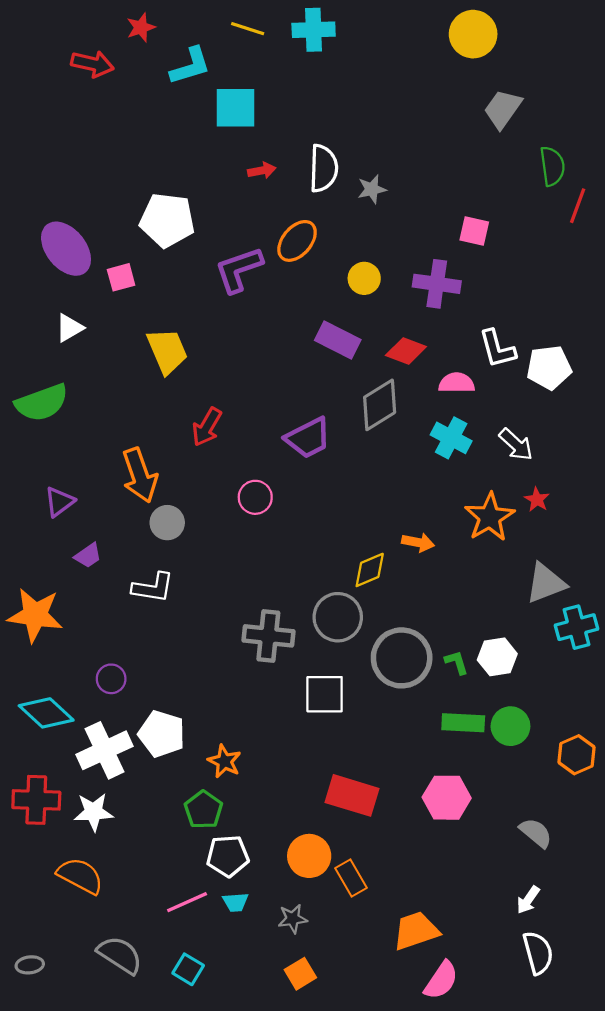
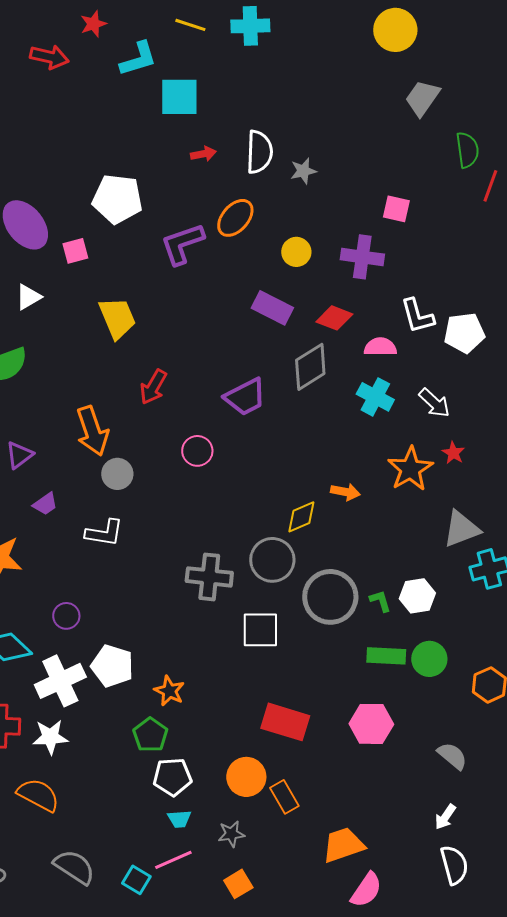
pink line: (187, 902) -> (173, 860), moved

